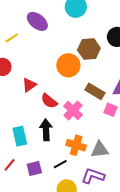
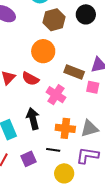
brown hexagon: (89, 49) -> (54, 20), moved
red semicircle: (49, 101) -> (30, 79), moved
black line: (60, 164) -> (53, 150), turned 48

